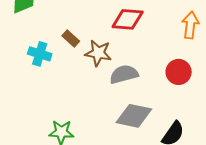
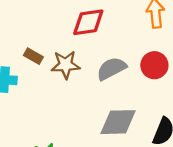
gray semicircle: (124, 74) -> (111, 69), moved

